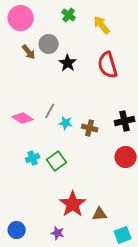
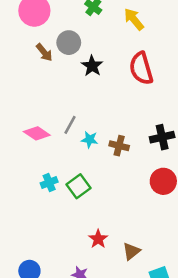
red star: (73, 204) -> (98, 239), size x0.6
brown triangle: (100, 214) -> (131, 251), turned -35

